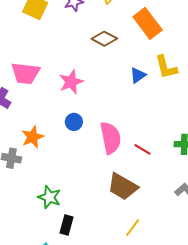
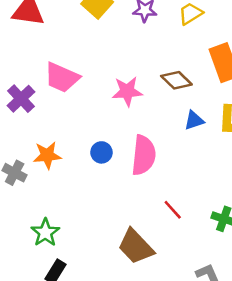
brown diamond: (104, 39) -> (176, 80), moved
pink star: (71, 82) -> (127, 91), moved
pink semicircle: (111, 138) -> (144, 155), moved

